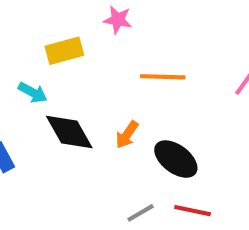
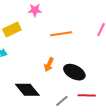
black diamond: (69, 132) -> (27, 90), moved

